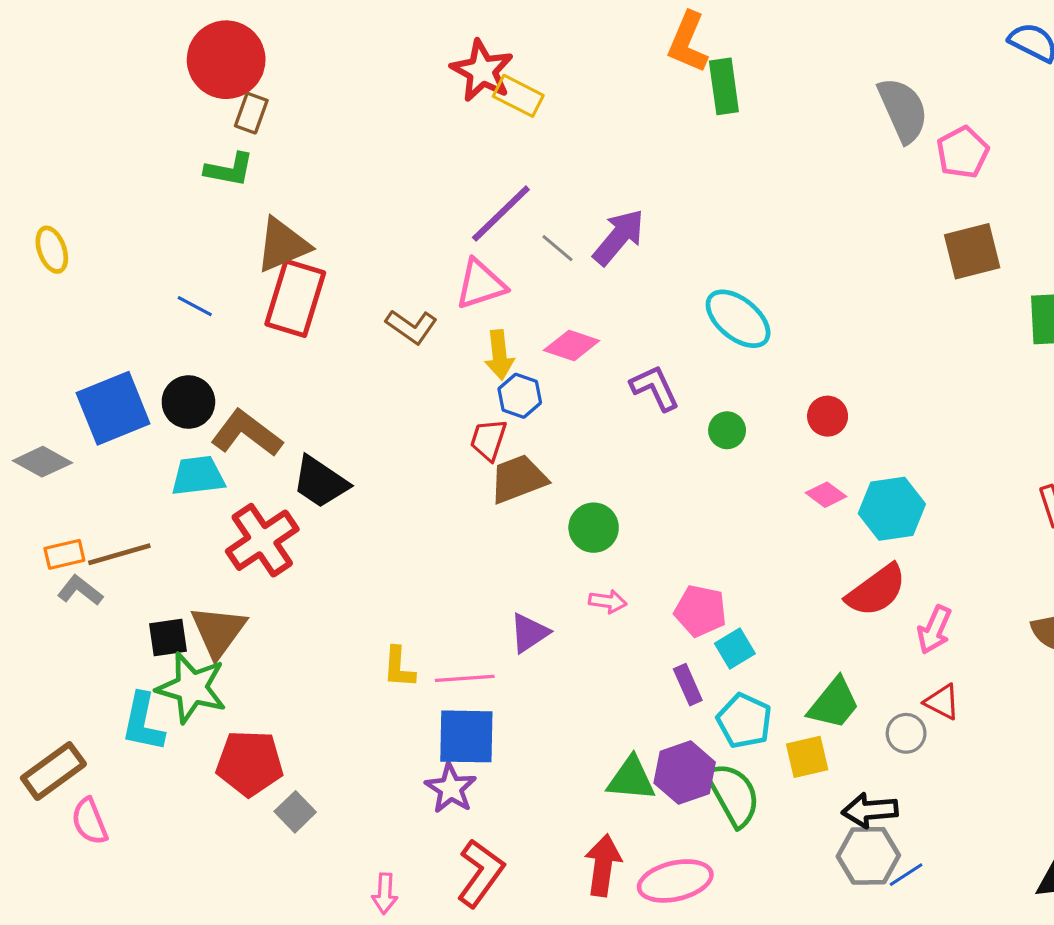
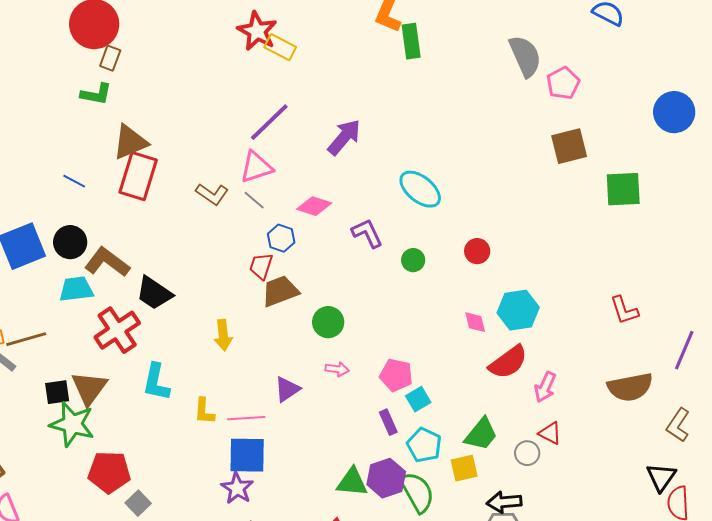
gray line: (557, 248) -> (254, 200), moved
yellow arrow: (499, 355) -> (223, 335), moved
pink diamond: (826, 495) -> (475, 322), moved, turned 40
cyan L-shape: (143, 722) -> (156, 382), moved

